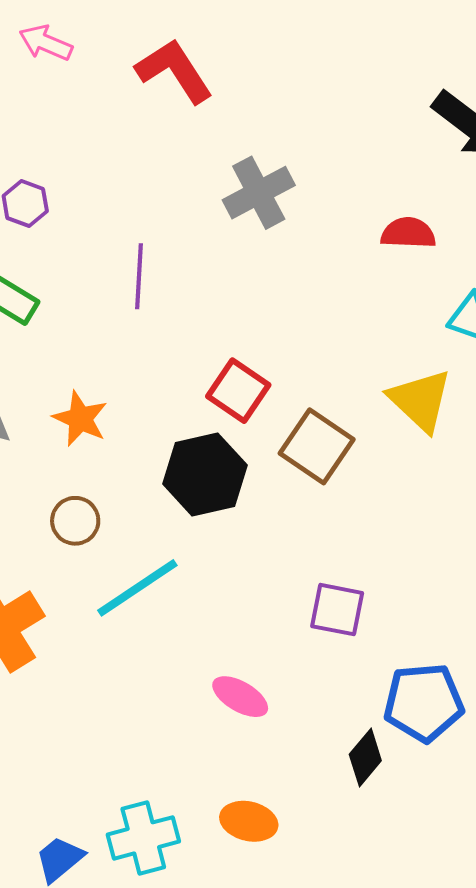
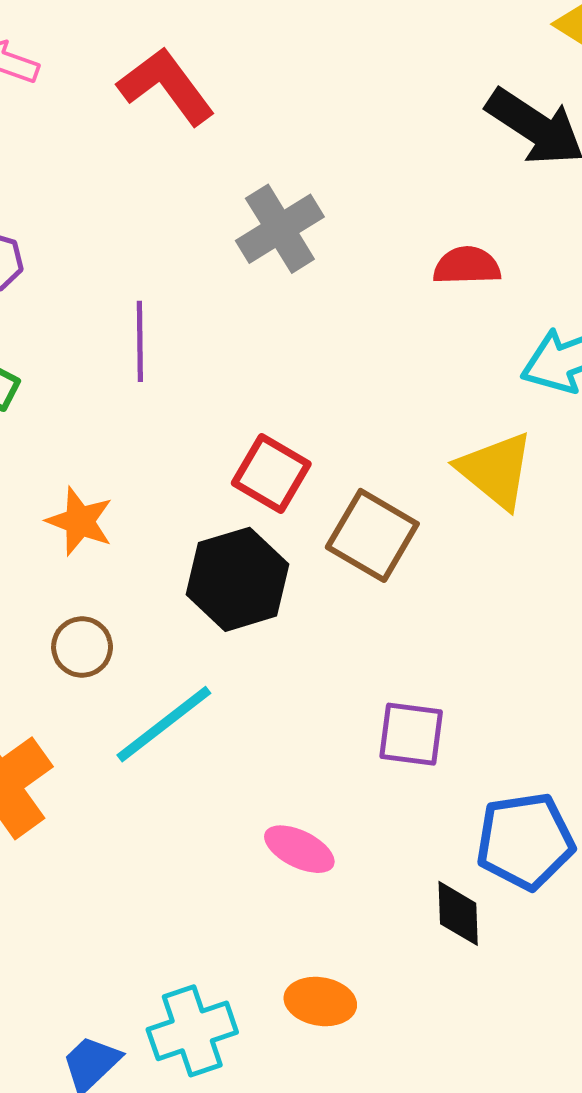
black diamond: (365, 757) -> (458, 913), turned -38

